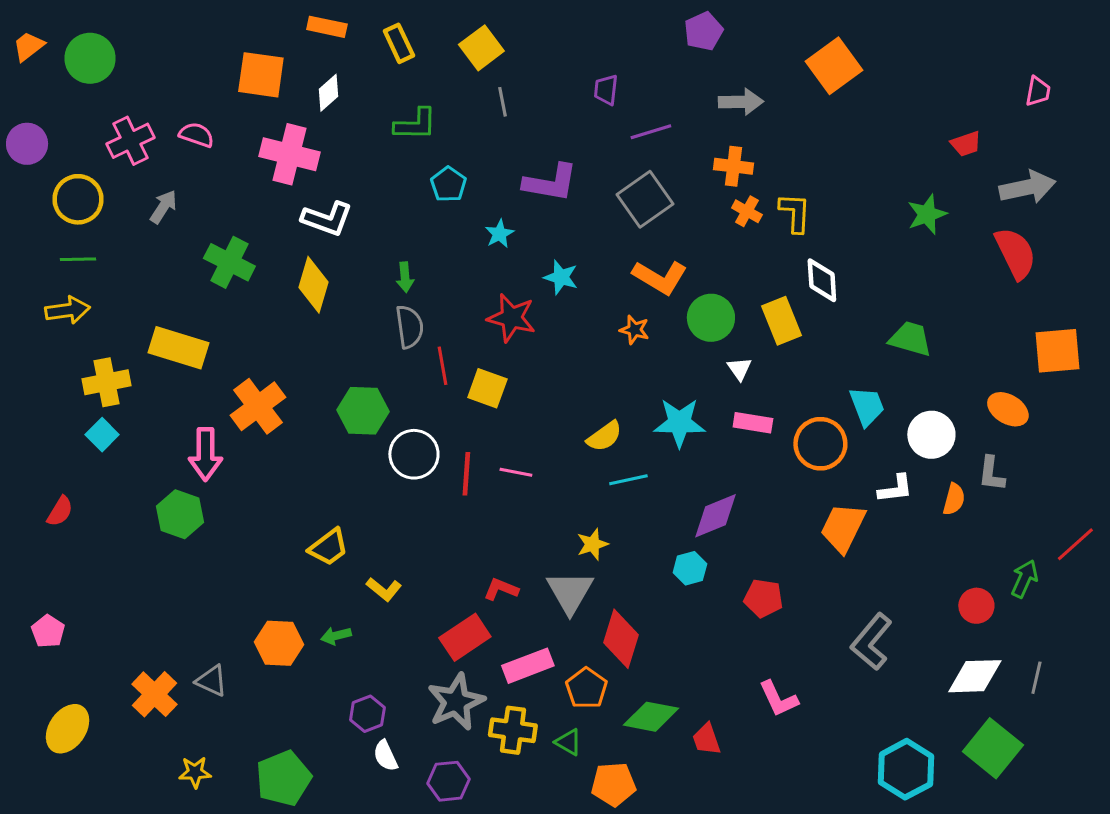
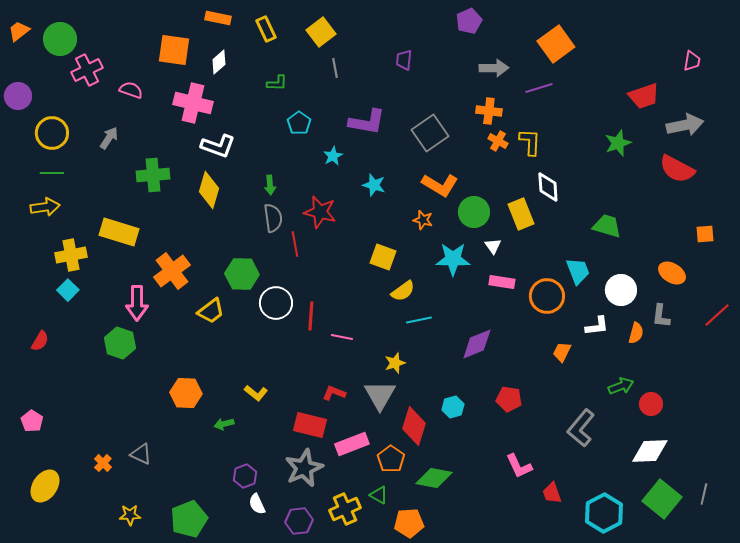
green L-shape: (415, 124) -> (277, 83), size x0.7
purple line: (651, 132) -> (539, 88), moved
pink cross: (130, 141) -> (87, 70), moved
red trapezoid: (966, 144) -> (644, 96), size x1.5
red semicircle: (1015, 253) -> (677, 169), turned 144
green cross: (229, 262) -> (153, 175), turned -32
red star: (511, 318) -> (320, 212), moved
orange square: (1057, 351) -> (705, 234), size x0.6
yellow square: (487, 388) -> (383, 257), moved
cyan star: (679, 423) -> (453, 259), moved
pink line: (516, 472) -> (342, 337), moved
orange trapezoid: (843, 528) -> (562, 352), size x0.6
red line: (1075, 544) -> (717, 315), moved
yellow trapezoid: (328, 547) -> (211, 311), moved
cyan hexagon: (690, 568) -> (453, 407), moved
green arrow: (1024, 579) -> (621, 386), moved, turned 45
red rectangle: (465, 637) -> (310, 425), turned 48
orange hexagon: (279, 643) -> (186, 393), moved
gray line: (1036, 678) -> (704, 494), moved
orange cross: (154, 694) -> (103, 463), size x0.6
yellow cross: (513, 730) -> (345, 509), moved, turned -32
red trapezoid: (706, 739) -> (552, 493), moved

